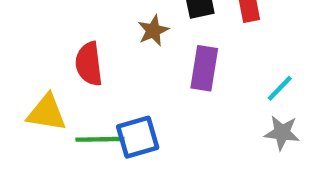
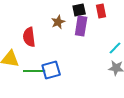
purple rectangle: (204, 68) -> (81, 26), moved

